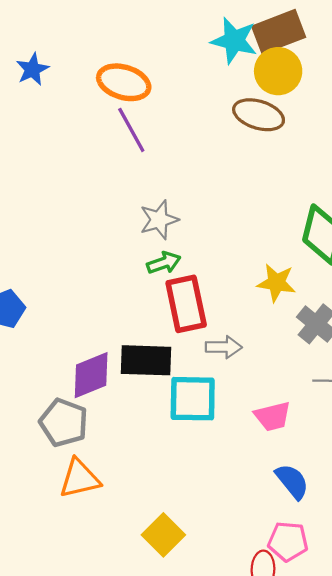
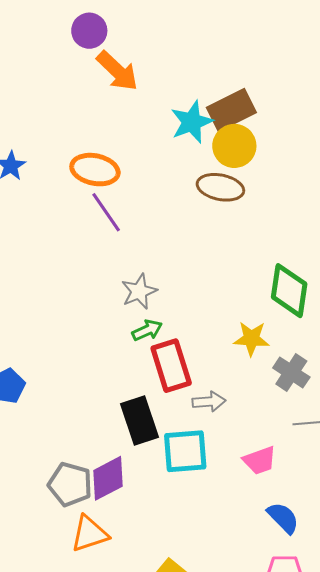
cyan star: (234, 41) -> (192, 122), turned -30
black rectangle: (146, 360) -> (139, 420), turned 75
purple diamond: (91, 375) -> (108, 478), moved

